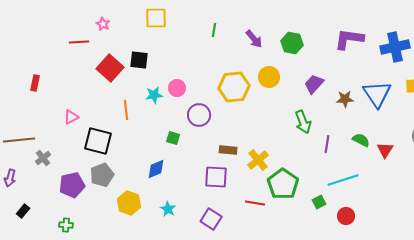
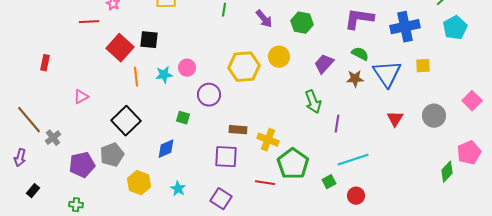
orange line: (126, 110) -> (136, 77), moved
brown line: (19, 140) -> (29, 120), turned 56
green semicircle: (361, 140) -> (360, 54), moved
black square: (98, 141) -> (126, 121), moved, turned 32
red triangle: (385, 150) -> (395, 119), moved
yellow cross: (258, 160) -> (268, 140), turned -30

